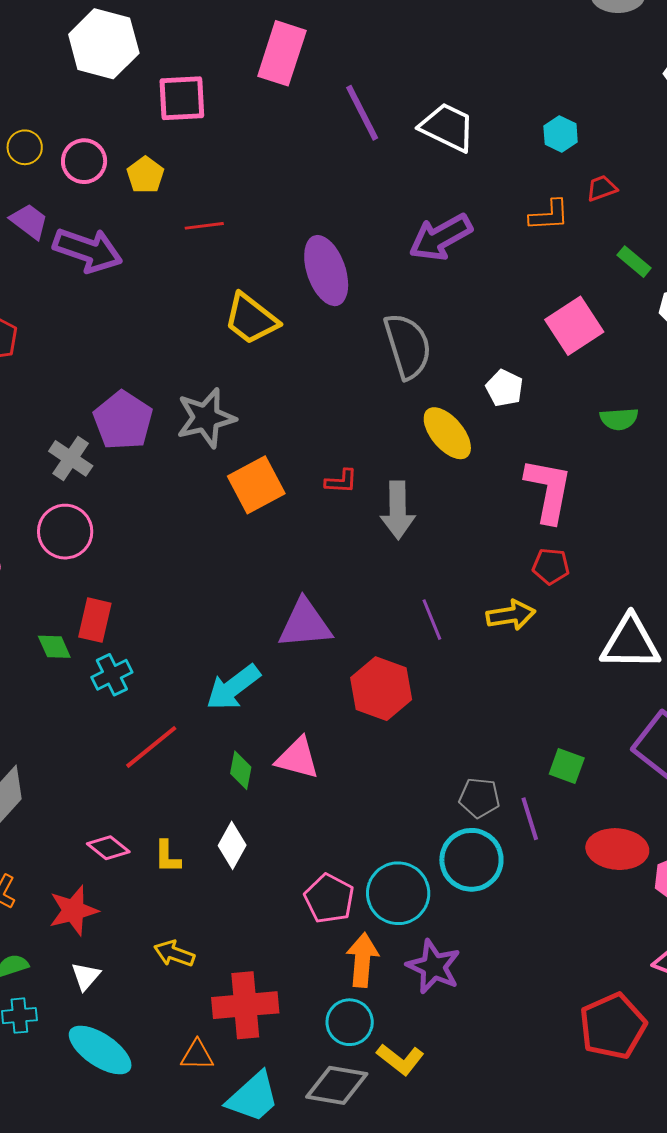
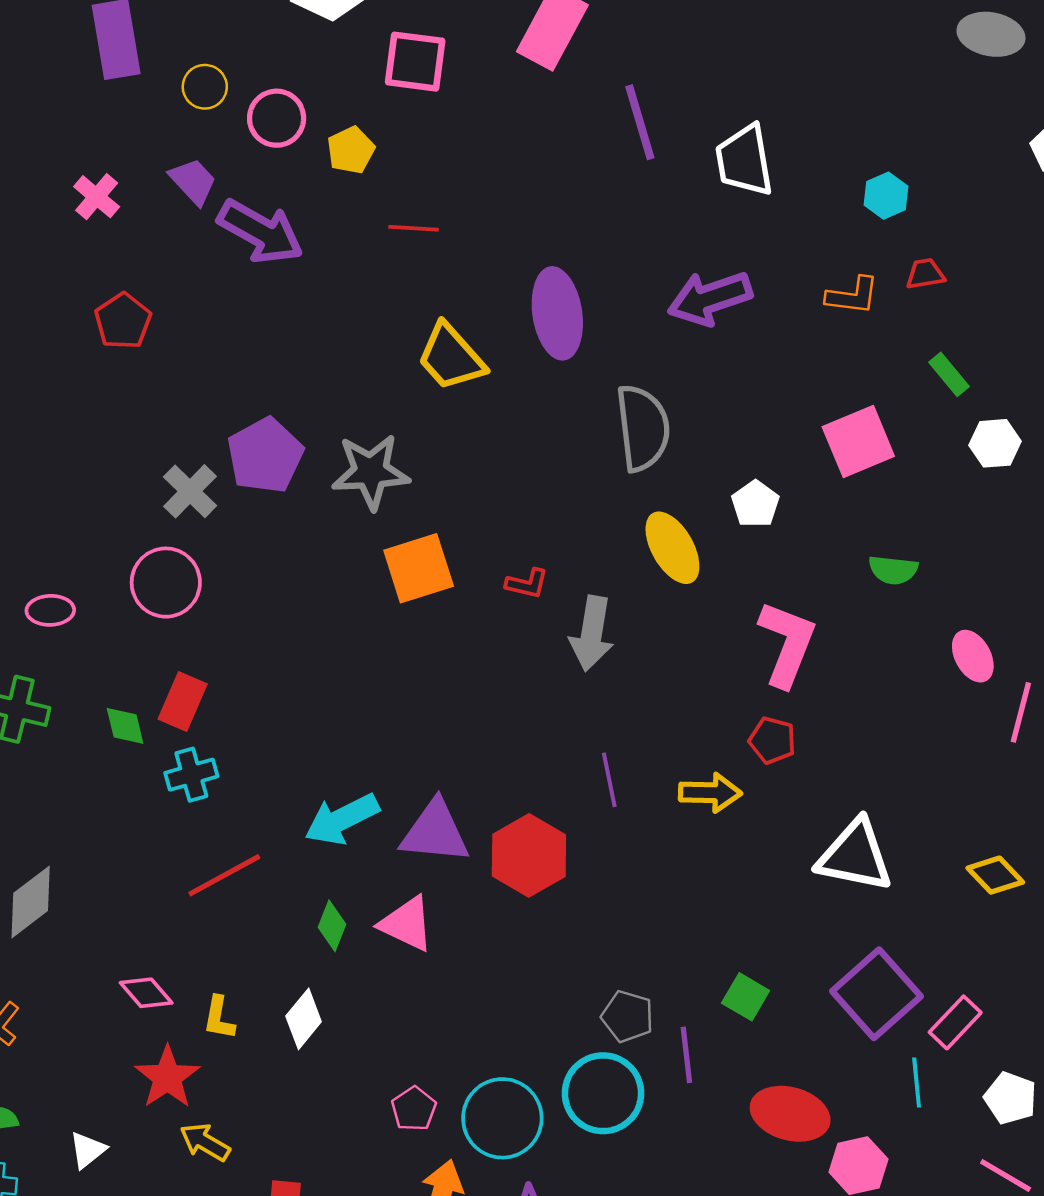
white trapezoid: (447, 127) -> (744, 160), turned -136
purple triangle: (305, 624) -> (435, 832), moved
pink pentagon: (329, 899) -> (414, 1109), size x0.7
red star: (73, 910) -> (167, 1077), moved, turned -30

